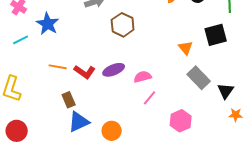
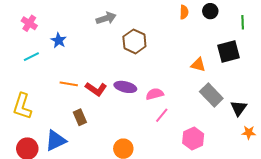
blue star: (48, 24) -> (59, 40), size x0.7
orange triangle: (186, 48) -> (198, 65), turned -35
purple ellipse: (114, 70) -> (125, 87), turned 35
blue triangle: (79, 122) -> (56, 141), moved

